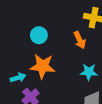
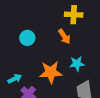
orange star: (43, 66) -> (51, 72), moved

